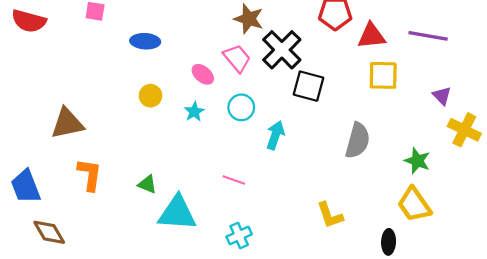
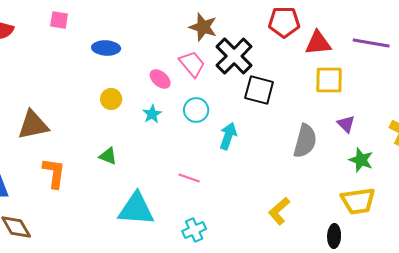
purple triangle: (442, 96) -> (346, 124), moved
green triangle: (147, 184) -> (108, 156), moved
yellow trapezoid: (414, 205) -> (358, 201), turned -63
yellow L-shape: (330, 215) -> (279, 211), turned 68

